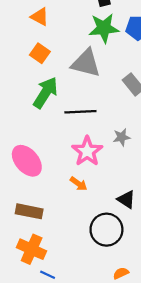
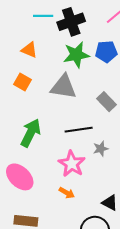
orange triangle: (40, 17) -> (29, 50), moved
green arrow: (45, 93) -> (31, 133), moved
black line: (80, 112) -> (79, 130), moved

